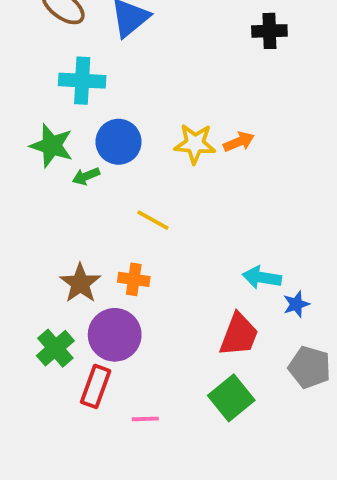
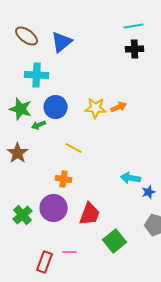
brown star: (80, 283) -> (18, 153), moved
red trapezoid: (239, 335) -> (90, 214), moved
red rectangle: (96, 386) -> (45, 262), moved

